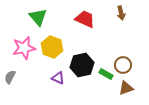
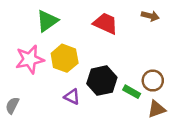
brown arrow: (121, 13) -> (150, 16), turned -64
green triangle: (38, 17) -> (47, 21), turned 36
gray semicircle: (10, 77) -> (12, 105), moved

